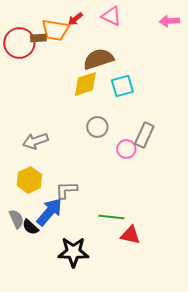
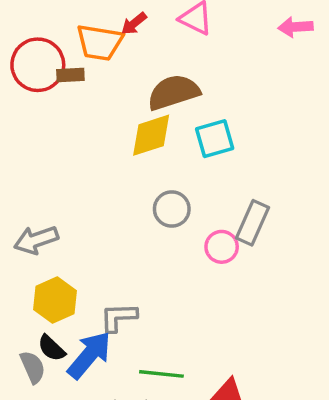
brown rectangle: (38, 38) -> (70, 75), moved
gray arrow: (35, 141) -> (36, 240), moved
green line: (111, 217) -> (161, 374), moved
black semicircle: (30, 227) -> (52, 348), moved

